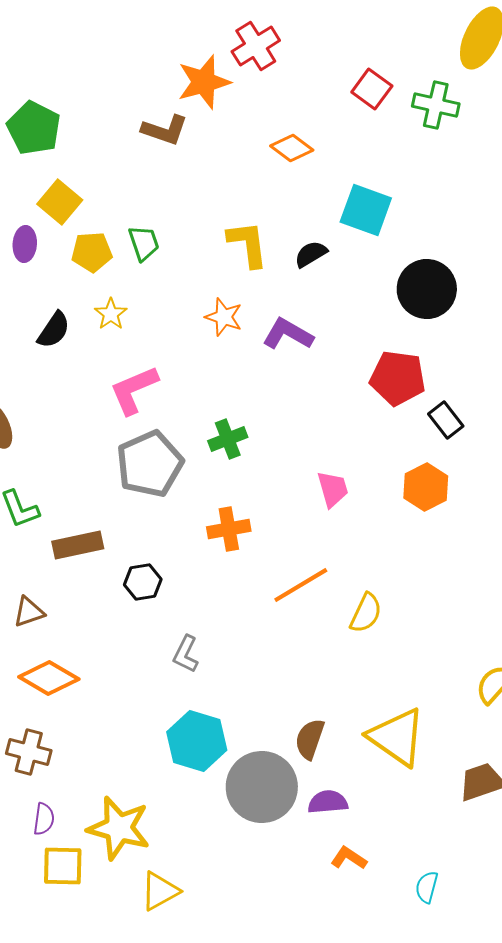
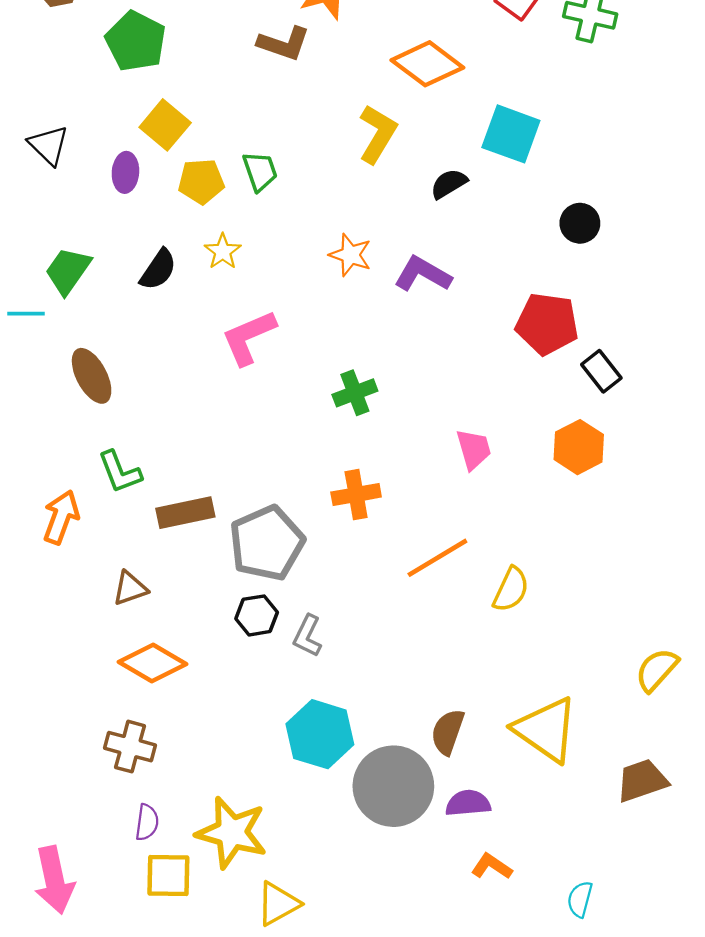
orange diamond: (292, 148) -> (427, 64), size x1.5
yellow L-shape: (248, 244) -> (378, 134), moved, turned 38
black circle: (427, 289) -> (580, 223), size x0.6
gray pentagon: (150, 464) -> (267, 543), moved
black hexagon: (143, 582) -> (257, 615), moved

